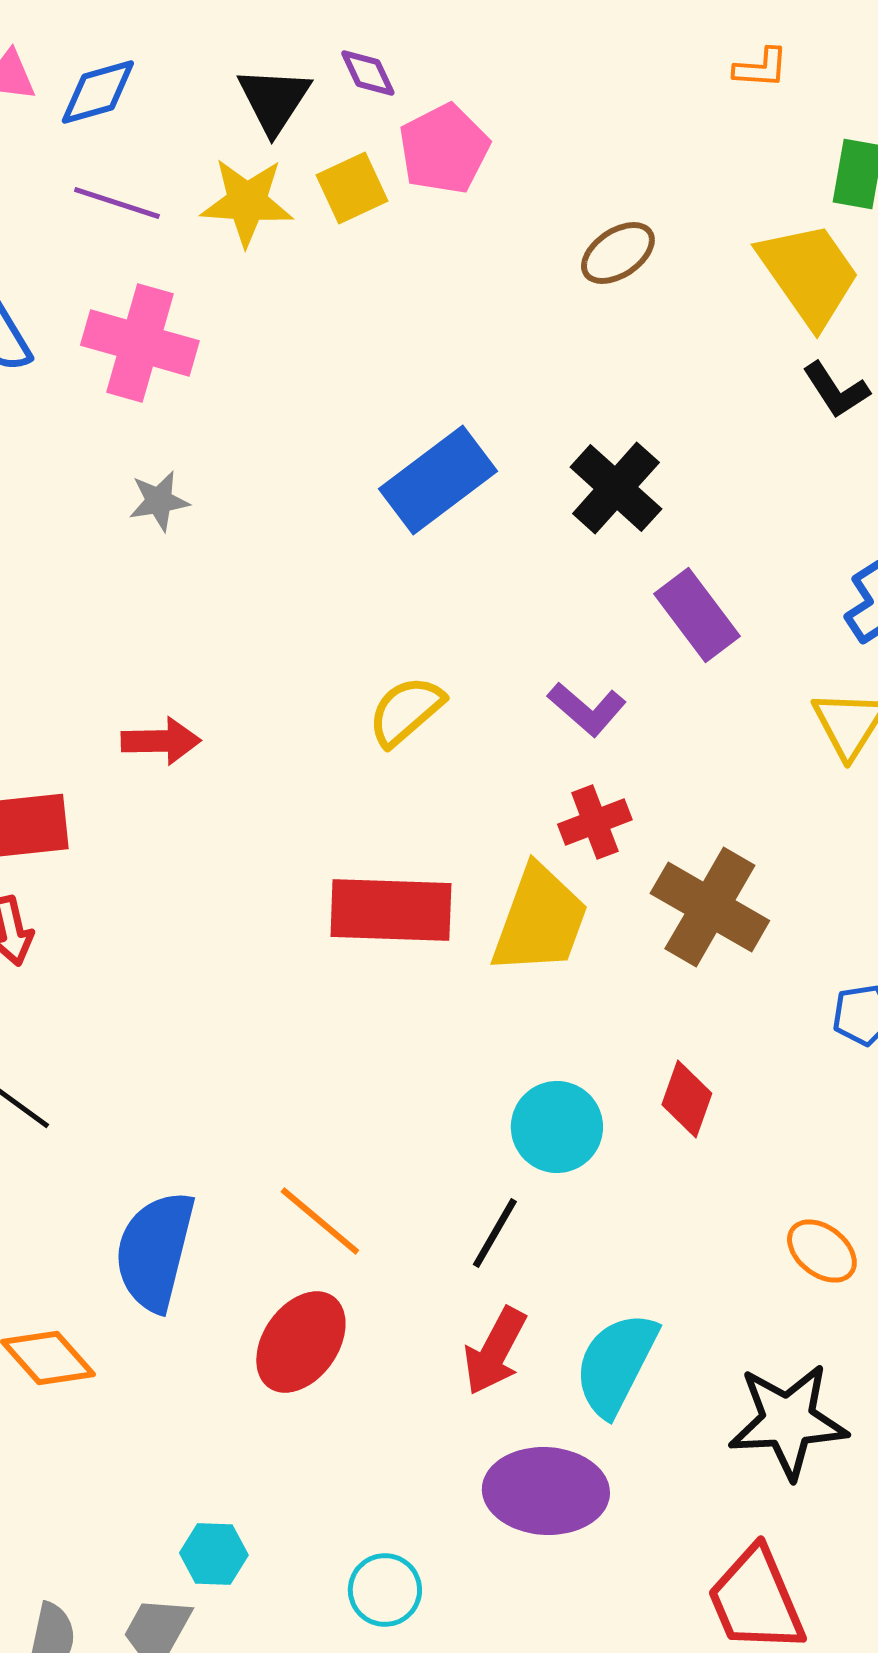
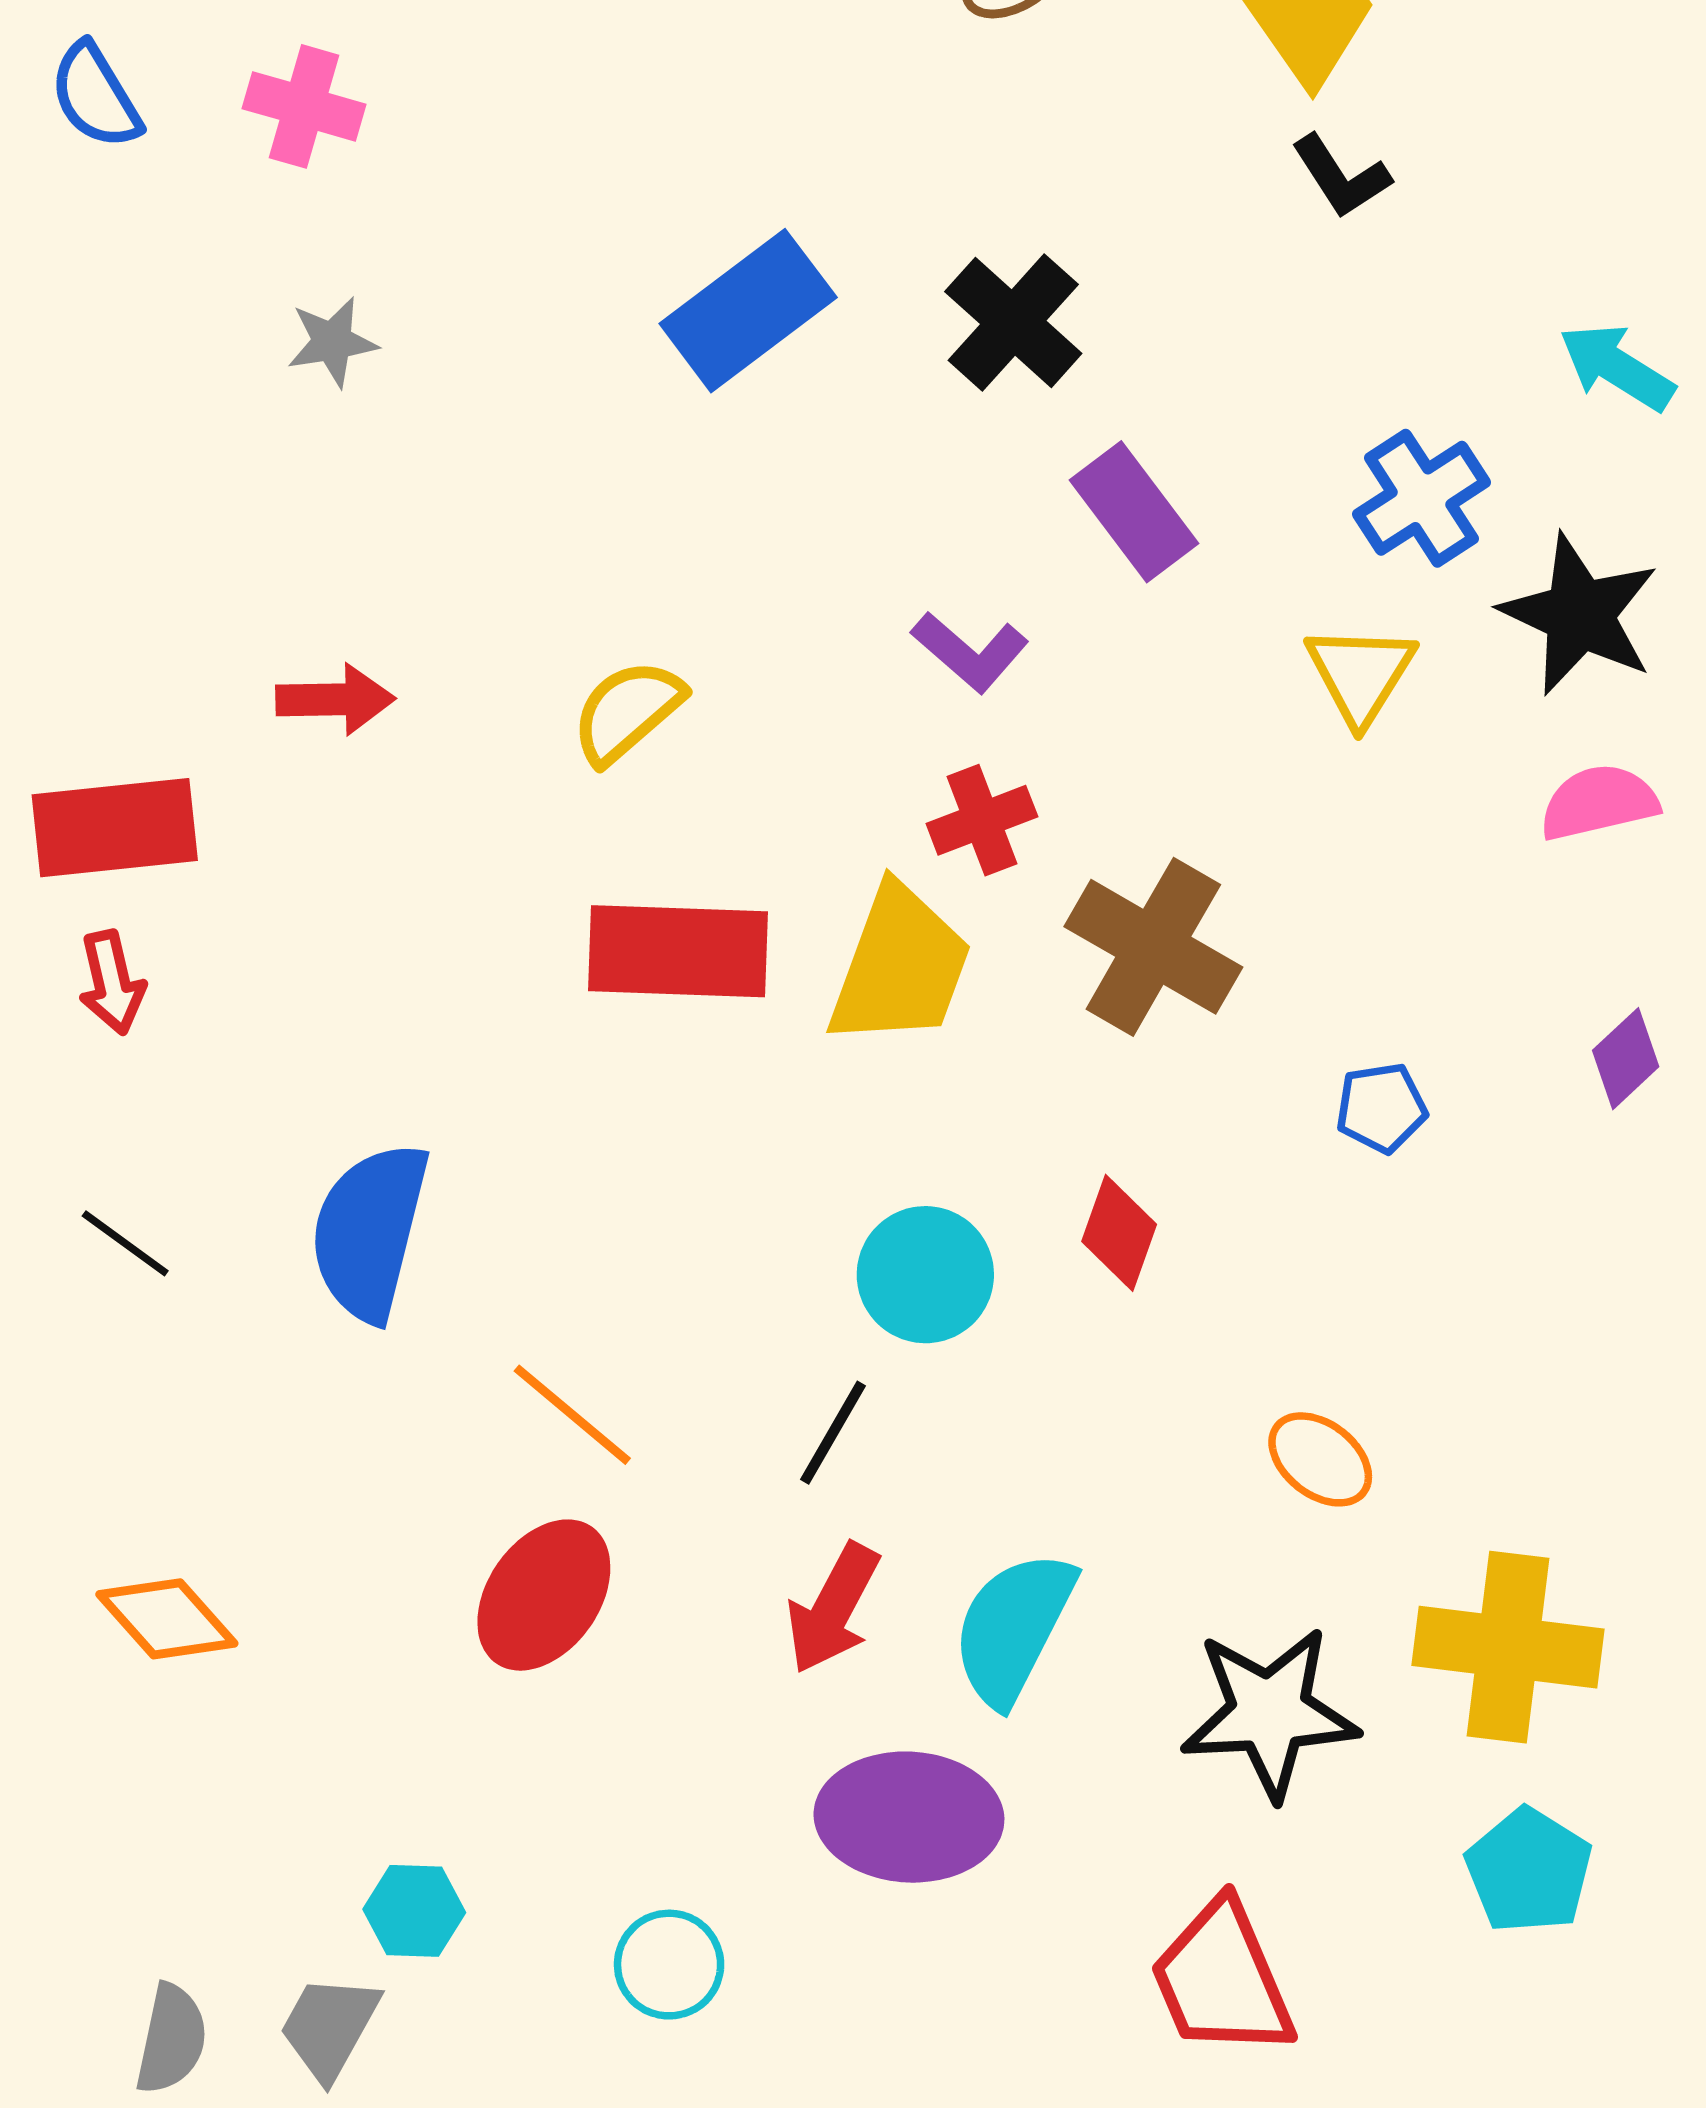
pink cross: (140, 343) -> (304, 106), size x0.7
yellow semicircle: (406, 711) -> (627, 711), moved
blue semicircle: (155, 1251) -> (370, 1231), moved

